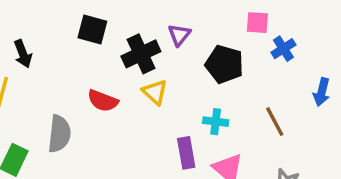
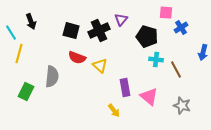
black square: (92, 30) -> (71, 31), moved
black arrow: (23, 54) -> (31, 22), moved
yellow triangle: (155, 92) -> (100, 66), moved
cyan cross: (216, 122) -> (156, 60), moved

